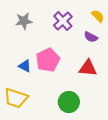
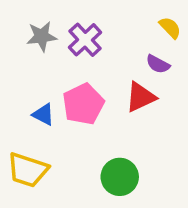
purple cross: (63, 21) -> (85, 40), moved
red triangle: (88, 68) -> (141, 97), moved, turned -30

